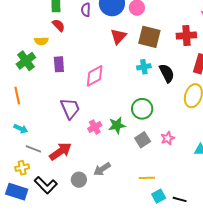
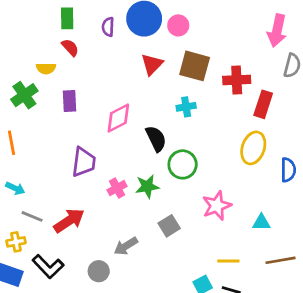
red cross: (186, 36) -> (237, 80), moved
black semicircle: (167, 73) -> (156, 139), moved
purple trapezoid: (70, 109) -> (84, 162), turned 30
pink star: (168, 138) -> (217, 206), size x1.5
gray square: (143, 140) -> (169, 226), moved
yellow line: (147, 178) -> (228, 261), moved
gray circle: (79, 180) -> (99, 271), moved

